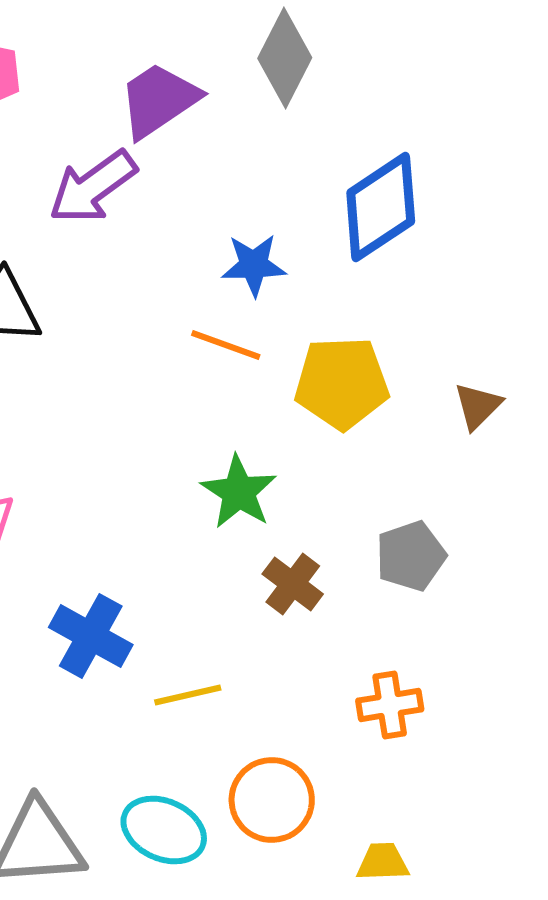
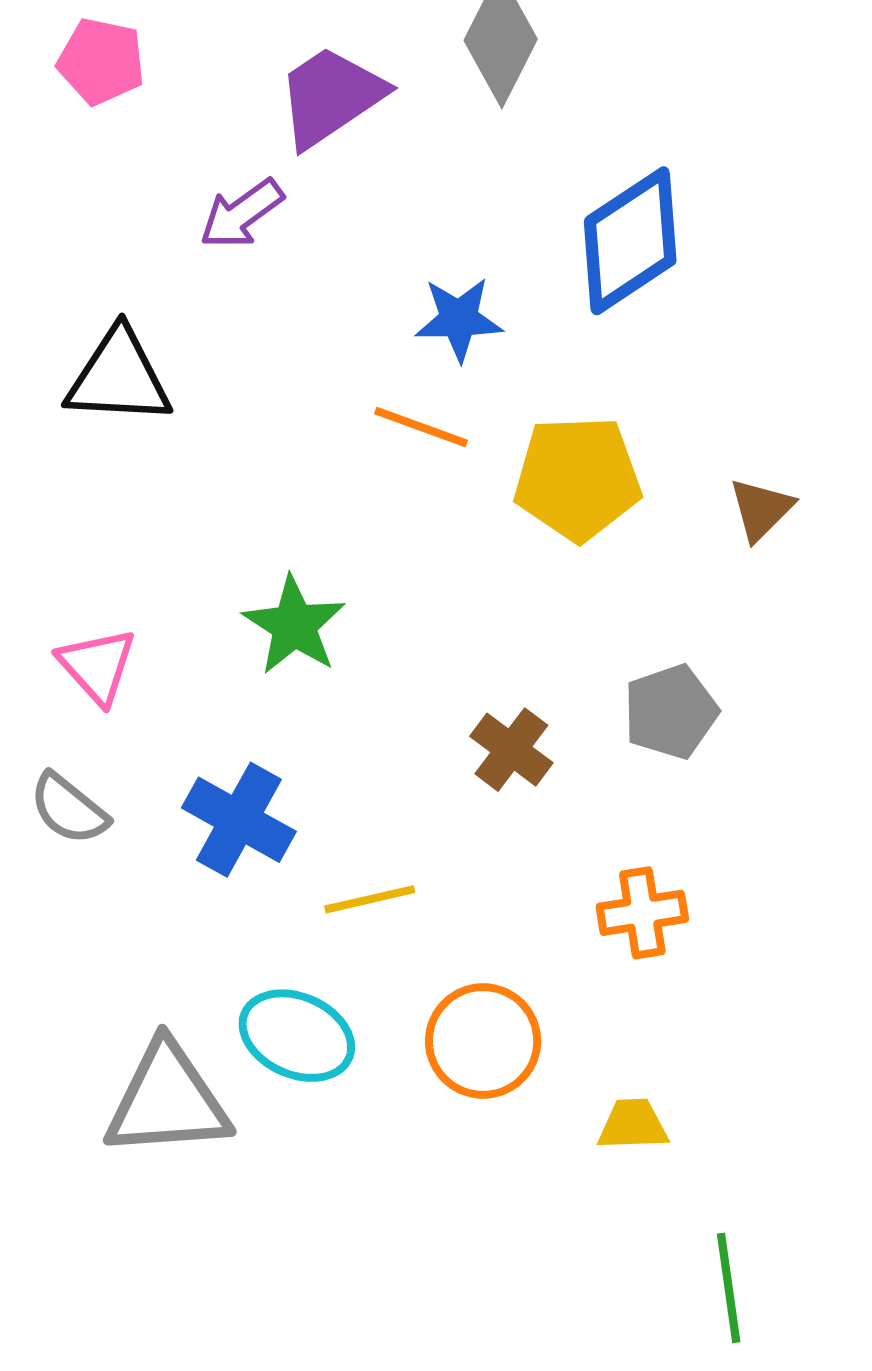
purple arrow: (93, 187) -> (242, 214), size x0.7
green star: (239, 492) -> (294, 625), moved
cyan ellipse: (164, 830) -> (297, 1036), moved

